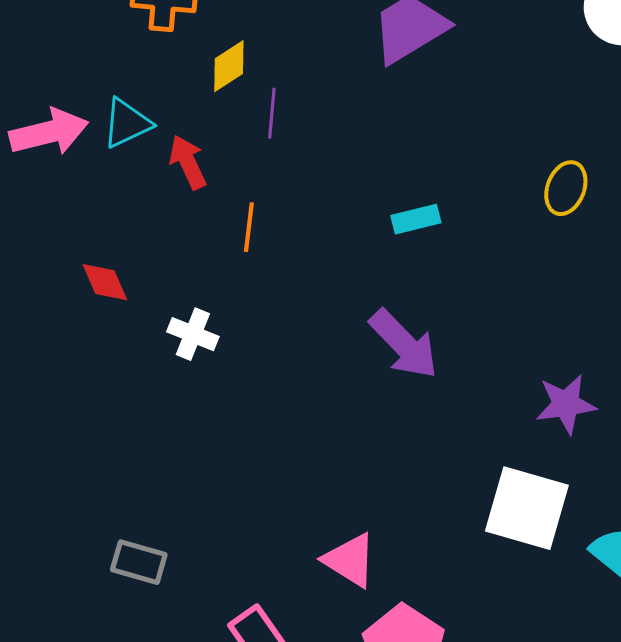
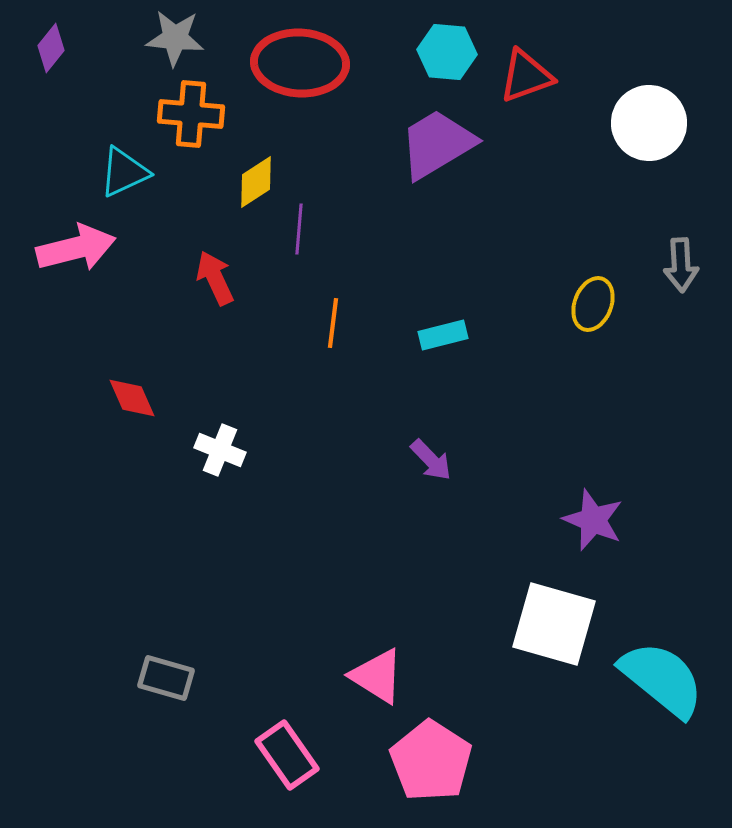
cyan triangle: (127, 123) -> (124, 172), moved
orange line: (249, 227) -> (333, 323), moved
purple arrow: (404, 344) -> (431, 460), size x0.6
purple star: (566, 404) -> (593, 520), turned 30

